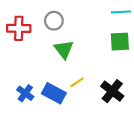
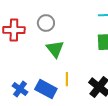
yellow line: (77, 82) -> (67, 79), turned -56

